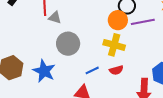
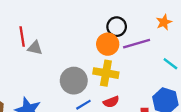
gray circle: (68, 44) -> (74, 81), moved

